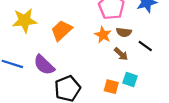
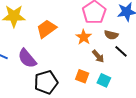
brown semicircle: (124, 32) -> (111, 35), moved
orange square: (111, 87) -> (82, 76), moved

